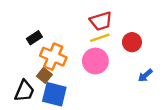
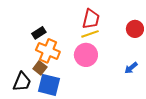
red trapezoid: (101, 21) -> (91, 19), turned -60
black rectangle: (34, 38) -> (39, 33), moved
red circle: (132, 42) -> (135, 29), moved

